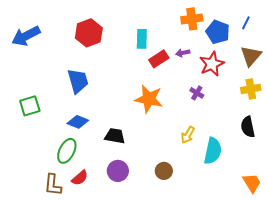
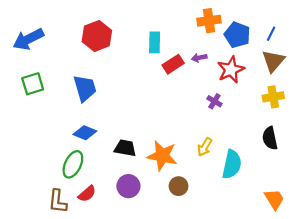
blue line: (246, 23) -> (271, 34), moved
orange star: (149, 99) -> (162, 156), moved
green square: (30, 106) -> (33, 84), moved

